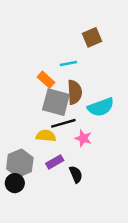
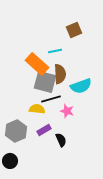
orange rectangle: (46, 80) -> (37, 64), size x1.6
black circle: (15, 183) -> (10, 161), moved

